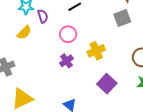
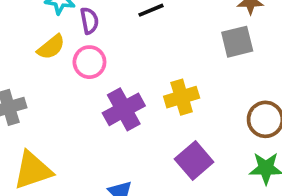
pink circle: (68, 34) -> (89, 62), moved
purple cross: (66, 61) -> (124, 109), size x1.5

